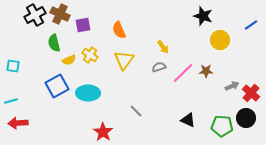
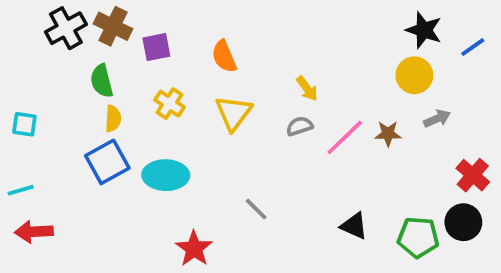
black star: (203, 16) -> (424, 30), moved
yellow semicircle: (69, 60) -> (113, 119), moved, turned -64
gray arrow: (232, 86) -> (437, 119), moved

